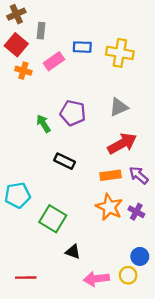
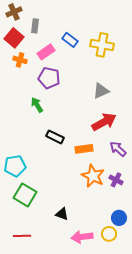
blue rectangle: (82, 47) -> (70, 40), turned 35
purple pentagon: (73, 113) -> (49, 78), moved
orange rectangle: (110, 175) -> (84, 149), moved
green square: (53, 219) -> (25, 195), moved

